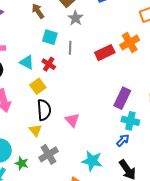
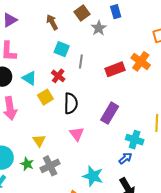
gray star: (75, 18) -> (99, 28), moved
orange cross: (130, 43) -> (141, 61), turned -30
cyan triangle: (27, 62) -> (29, 78), moved
purple rectangle: (122, 98) -> (110, 113), moved
black semicircle: (44, 110) -> (71, 103), moved
green star: (22, 163) -> (27, 164), moved

